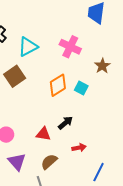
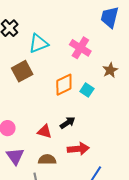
red arrow: (79, 148) -> (78, 149), size x1.5
brown semicircle: (49, 162) -> (47, 160), turned 36

